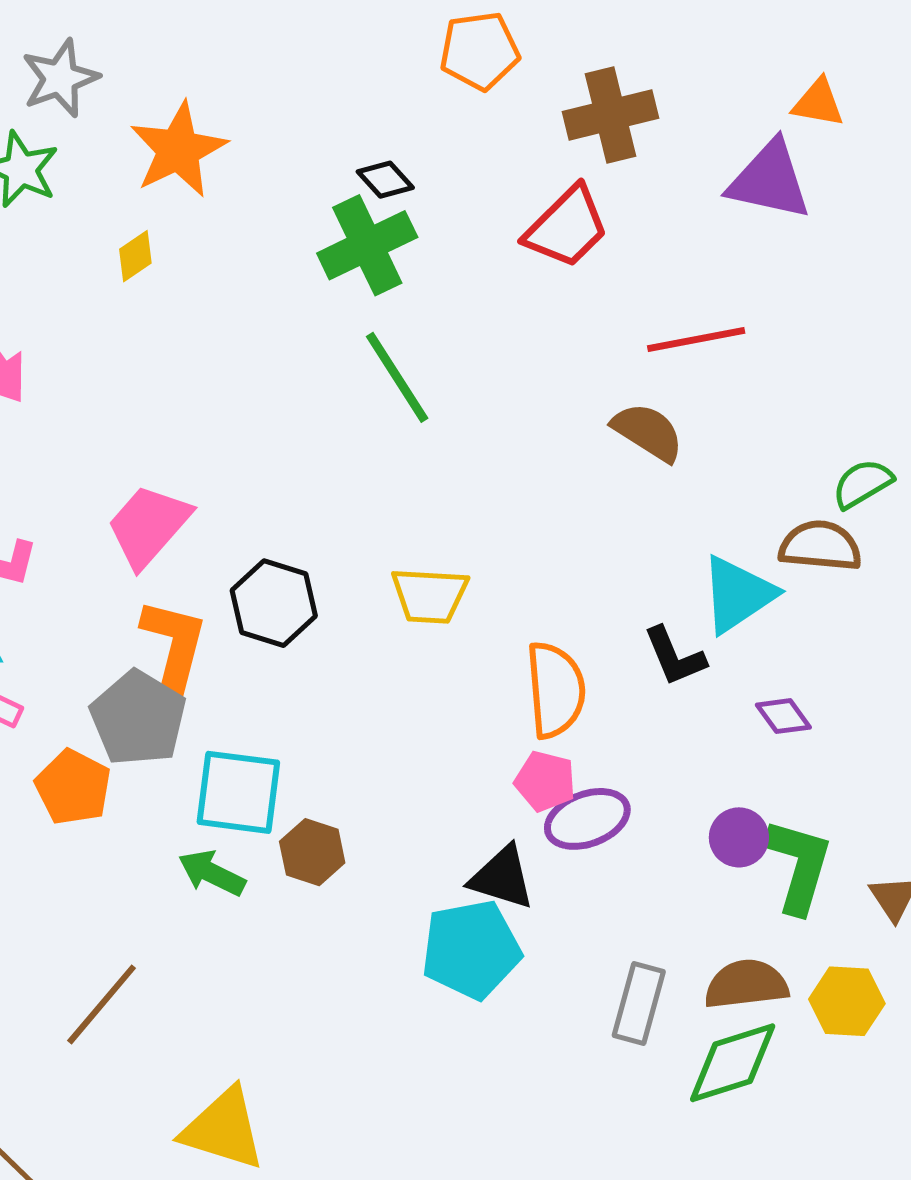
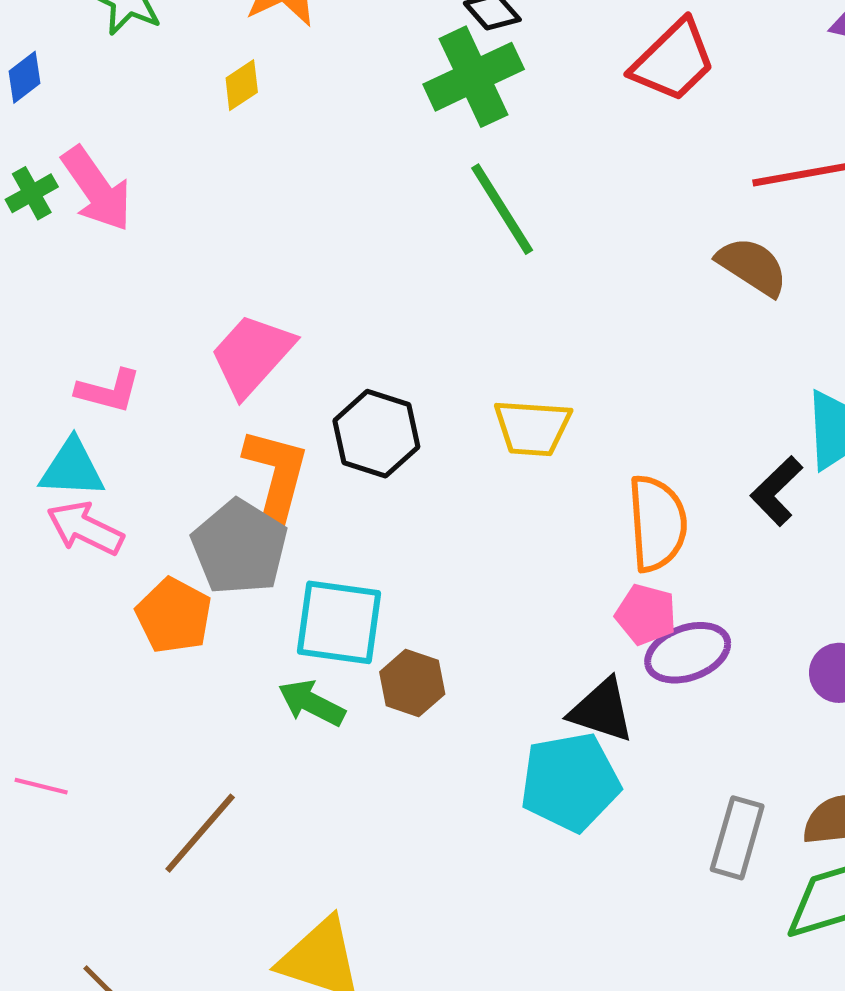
black L-shape: (675, 656) -> (777, 491), turned 68

